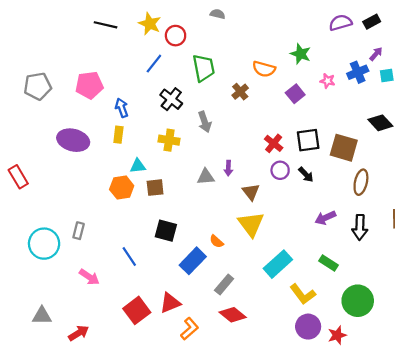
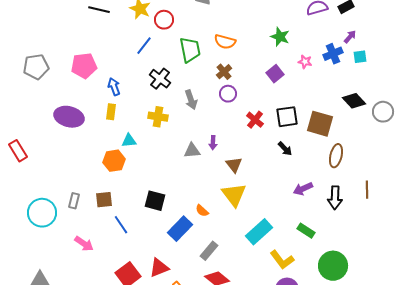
orange semicircle: (264, 69) -> (225, 42), moved
purple circle: (280, 170) -> (228, 94), moved
brown square: (155, 188) -> (104, 200), moved

